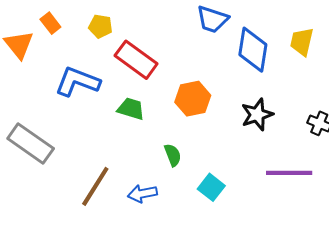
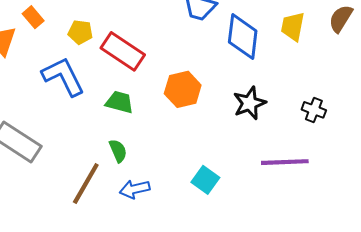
yellow pentagon: (100, 26) -> (80, 32), moved
blue L-shape: (77, 82) -> (63, 76), turned 45
green semicircle: (173, 155) -> (118, 151), moved

